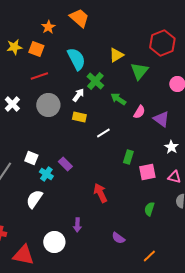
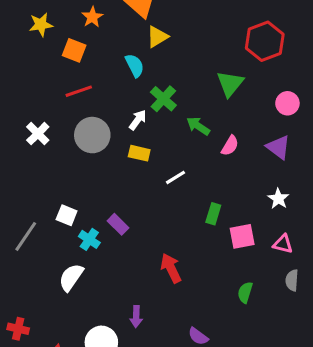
yellow star: (14, 47) -> (41, 25), moved
yellow triangle: (116, 55) -> (157, 37), moved
cyan semicircle: (76, 59) -> (135, 65), size x0.7
purple triangle: (161, 119) -> (278, 147), moved

